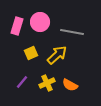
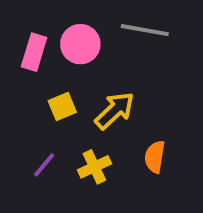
gray line: (72, 32) -> (145, 30), moved
orange semicircle: (70, 85) -> (155, 157), moved, turned 70

